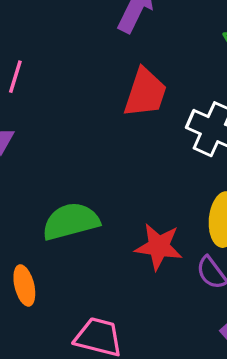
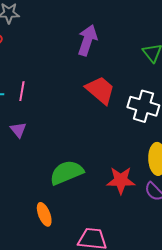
red trapezoid: (145, 93) -> (100, 90), turned -60

